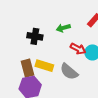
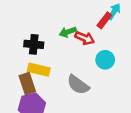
red arrow: (78, 49) -> (85, 38), moved
yellow rectangle: (44, 66) -> (39, 70), moved

